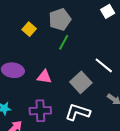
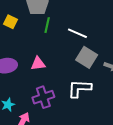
white line: (104, 65) -> (77, 33), moved
gray square: (81, 82) -> (87, 57), moved

